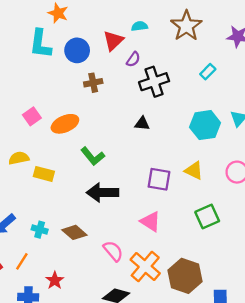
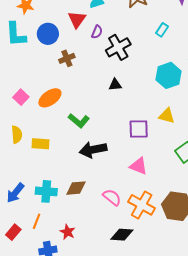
yellow semicircle: (19, 158) -> (17, 135), turned 108
cyan cross: (40, 230) -> (46, 191), size x1.5
brown diamond: (74, 232) -> (76, 188), turned -35

